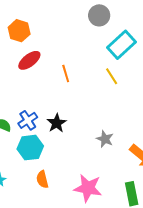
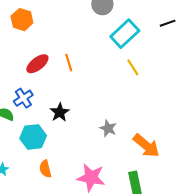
red ellipse: (29, 60) -> (37, 64), moved
yellow line: (112, 76) -> (133, 67), moved
blue cross: (28, 120) -> (23, 98), moved

